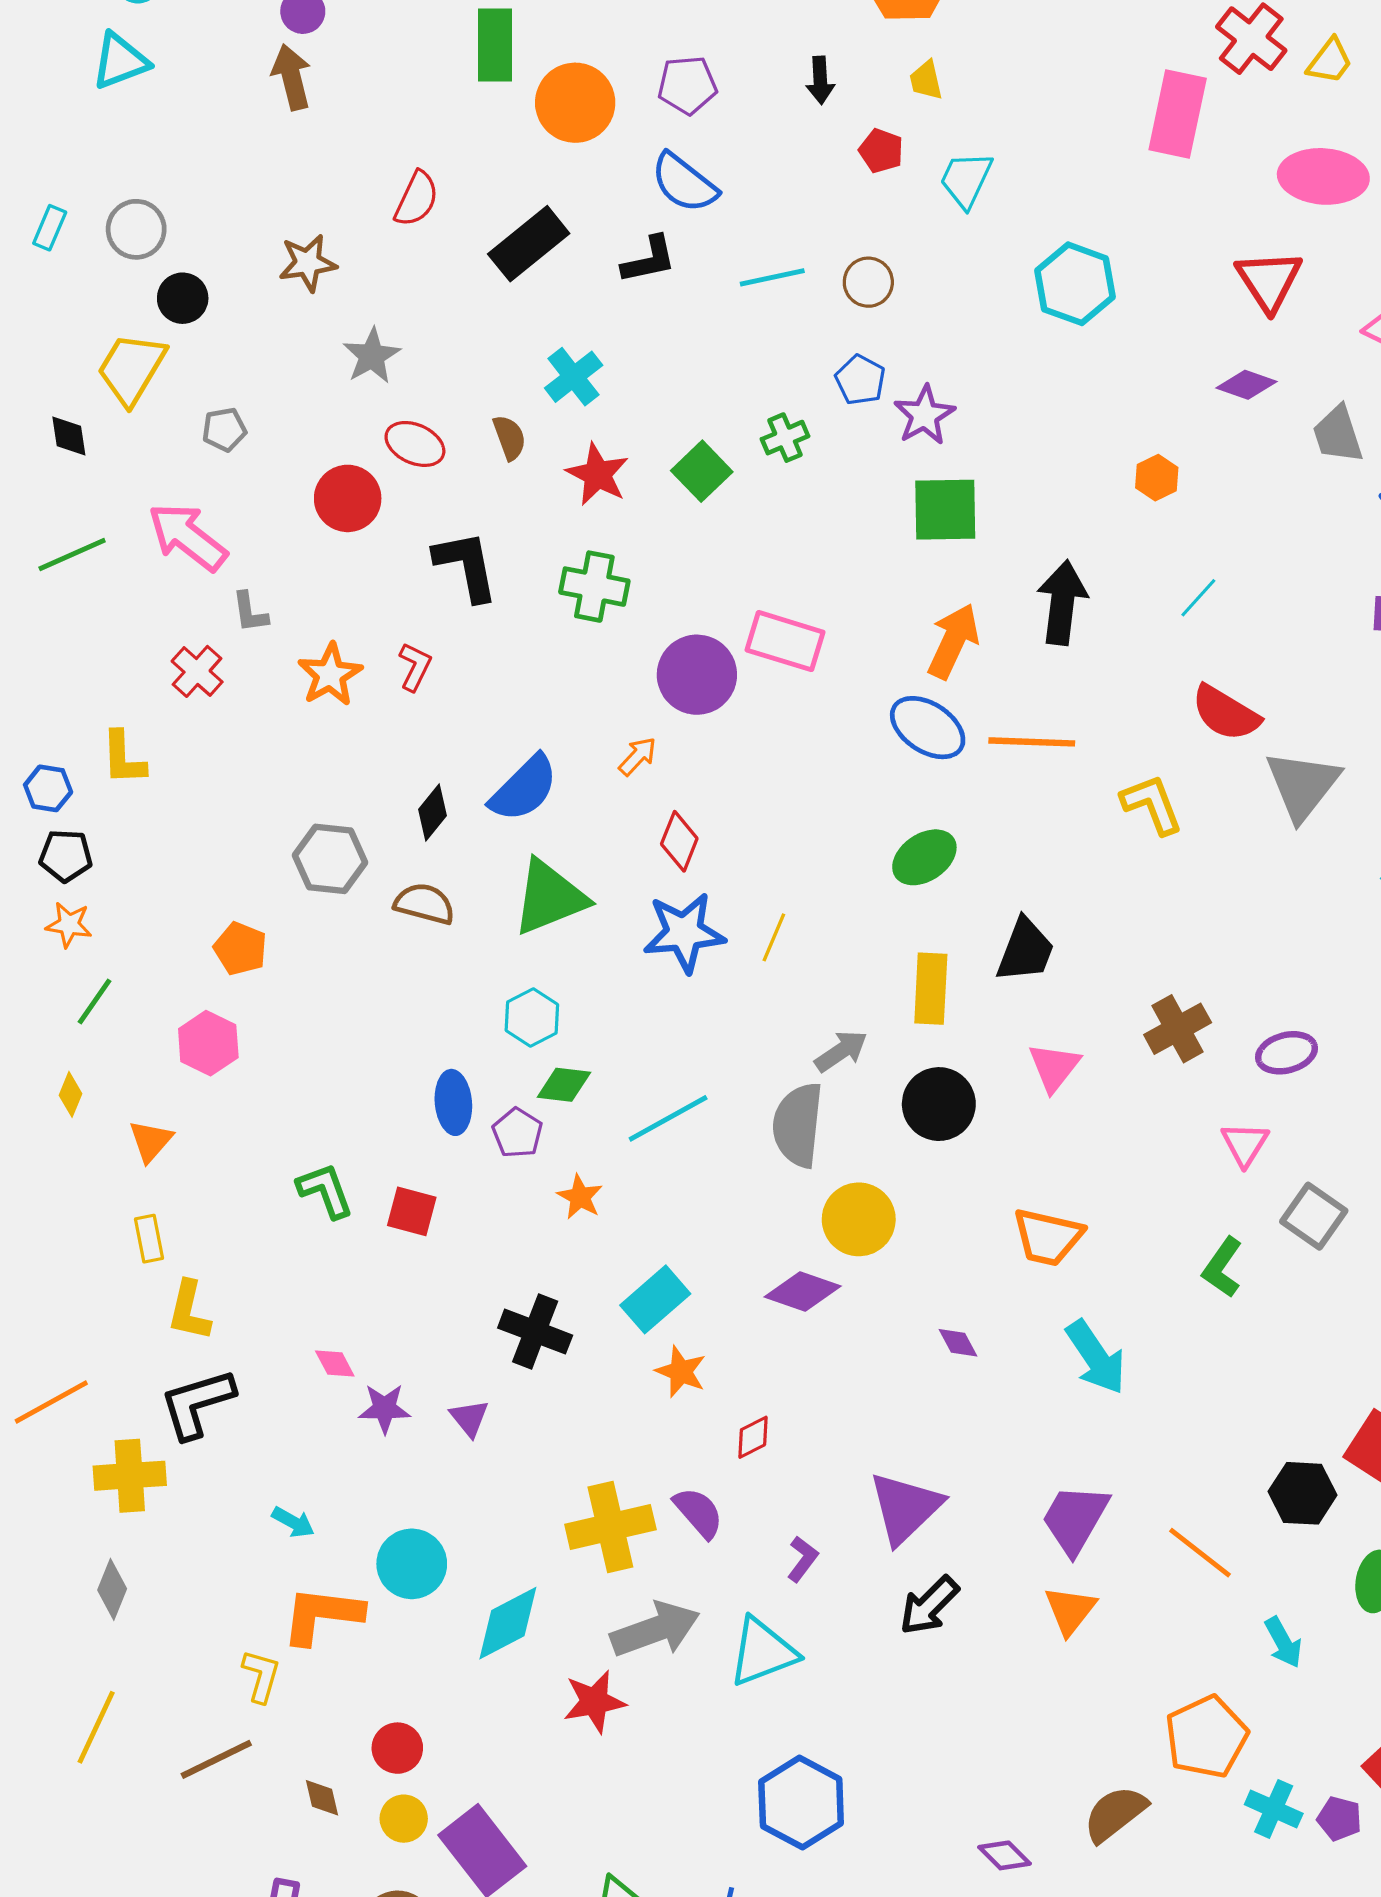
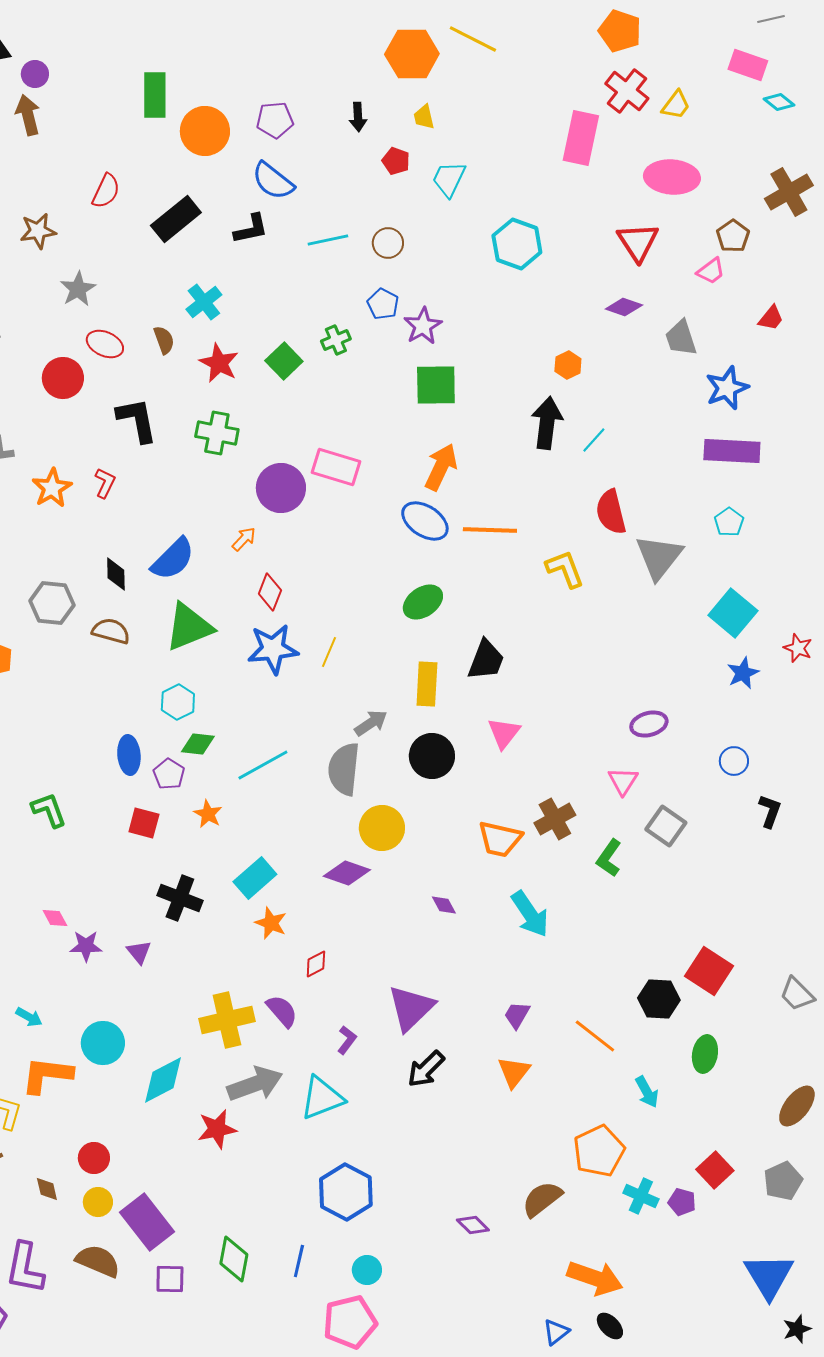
black arrow: (1062, 603) -> (547, 423), moved
red semicircle: (1226, 713) -> (611, 512), turned 45
black diamond: (433, 812) -> (116, 574), turned -40
brown cross: (1178, 1029) -> (555, 819), moved
red square: (412, 1211) -> (144, 823), moved
purple trapezoid: (1075, 1519) -> (517, 1015), size x0.6

